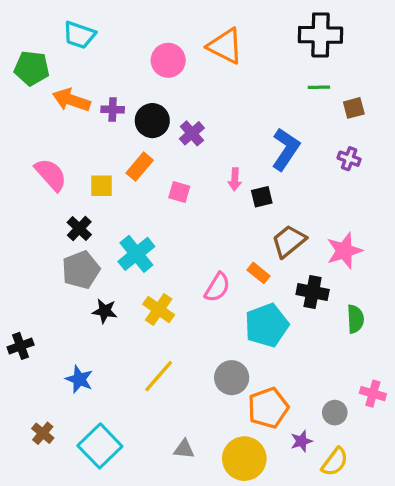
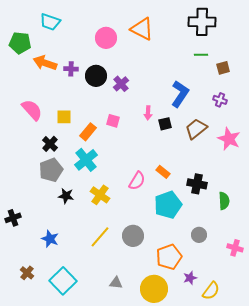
orange rectangle: (140, 167) -> (88, 132), moved
brown trapezoid: (289, 241) -> (196, 129), moved
pink star: (344, 251) -> (229, 139), moved, turned -30
gray circle: (232, 378) -> (133, 236), moved
gray circle: (335, 413) -> (199, 235), moved

